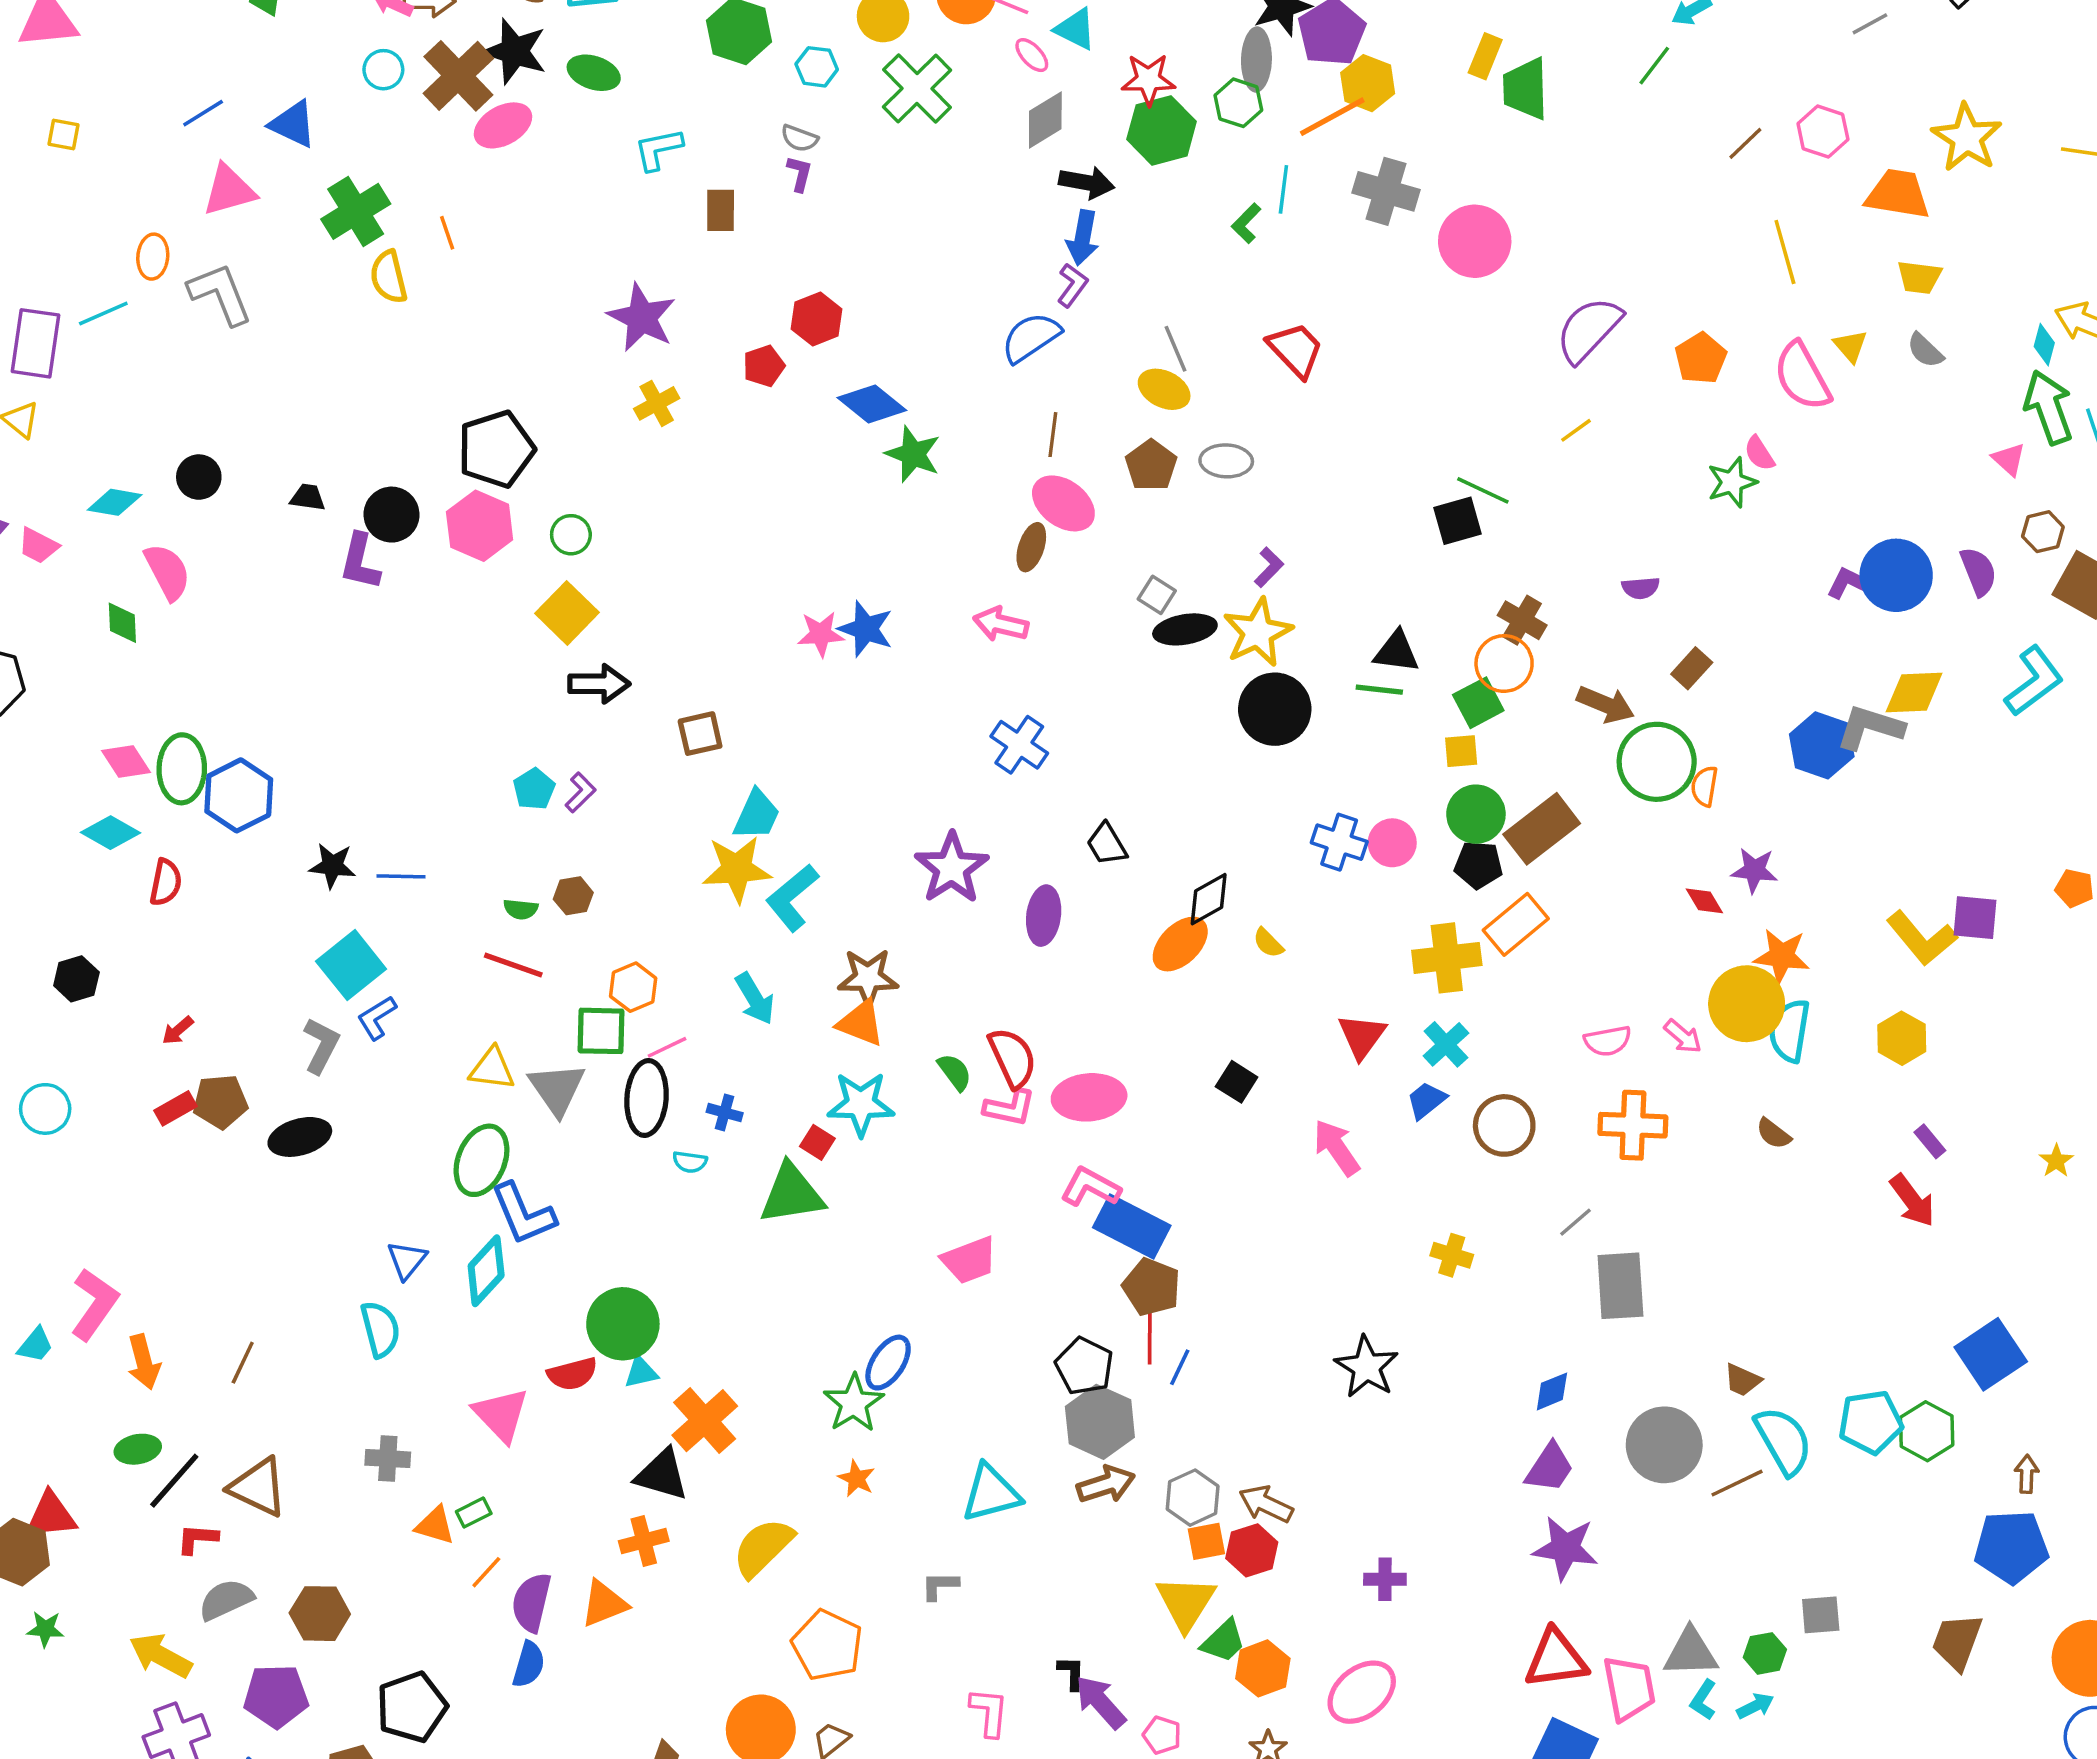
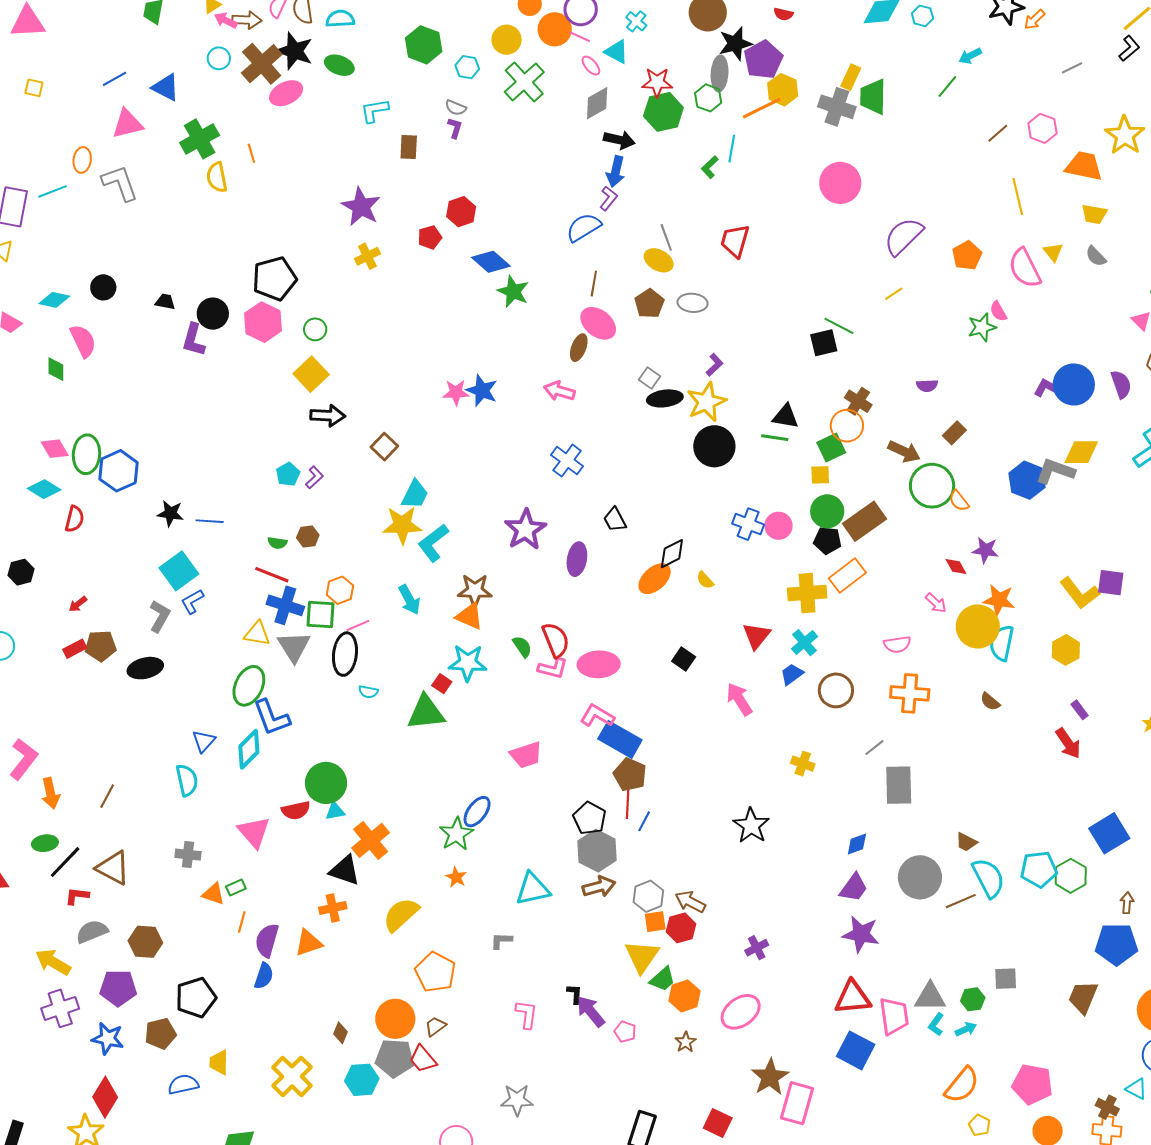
gray cross: (1386, 191) -> (837, 107), moved
red trapezoid: (1296, 350) -> (735, 241), turned -123
brown square: (700, 734) -> (384, 447), turned -36
orange semicircle: (1704, 786) -> (959, 501), turned -50
pink arrow: (1683, 1036) -> (936, 603), moved
blue cross: (725, 1113) -> (285, 605), moved, size x1.8
orange line: (486, 1572) -> (242, 922), turned -30
purple cross: (1385, 1579) -> (757, 948), turned -30

